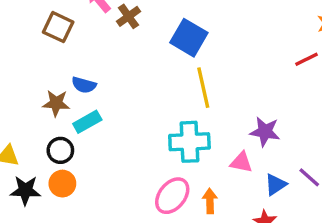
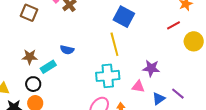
blue square: (189, 38) -> (124, 17), moved
blue semicircle: (84, 85) -> (67, 50), moved

